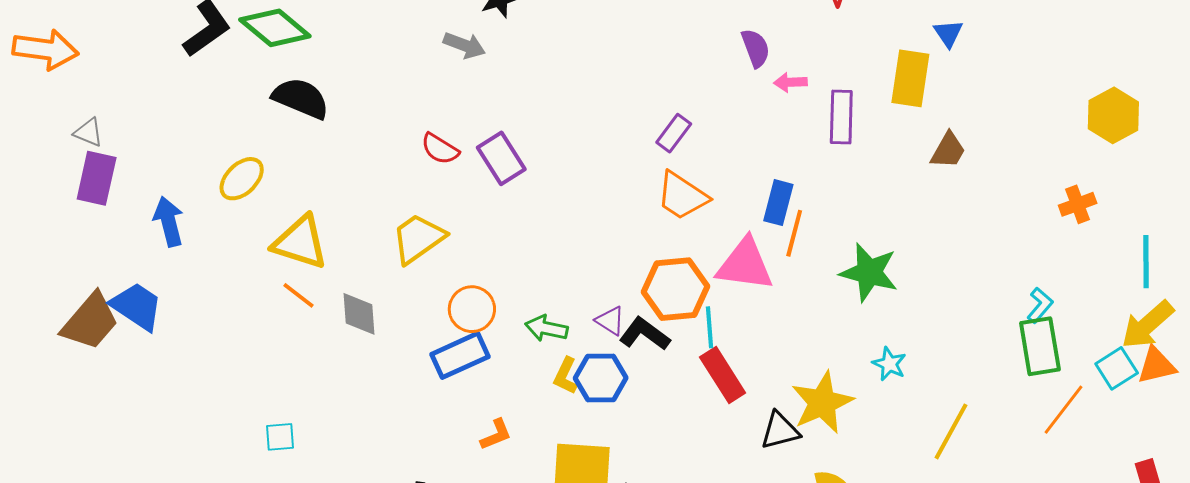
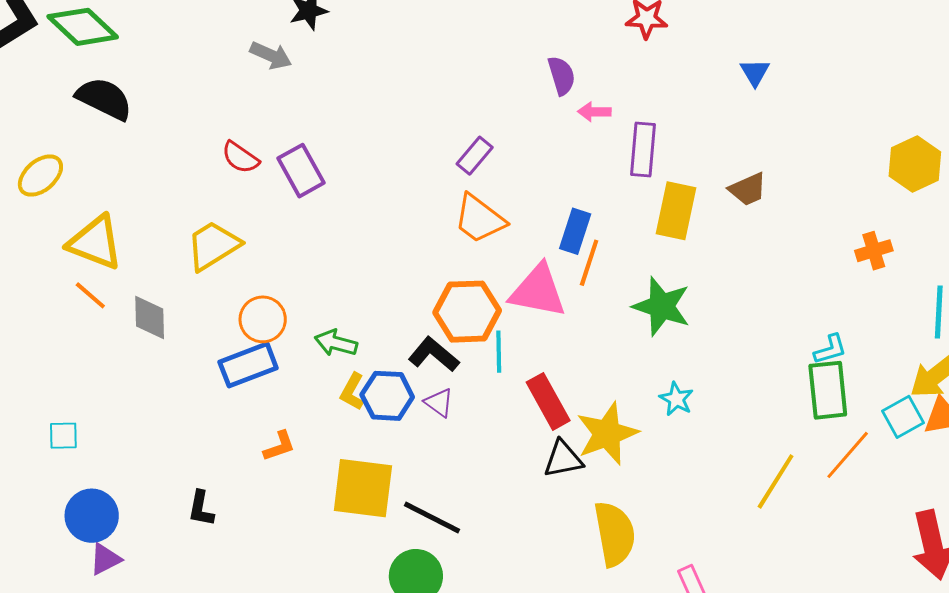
yellow rectangle: (910, 78) -> (676, 211), moved
brown trapezoid: (948, 150) -> (748, 189), turned 33
cyan L-shape: (1040, 305) -> (830, 349), turned 30
purple triangle: (610, 321) -> (439, 403), moved
red rectangle: (723, 375) -> (548, 401), moved
yellow line: (951, 431) -> (776, 481), moved

